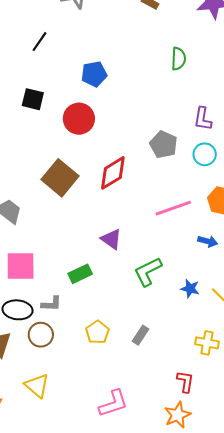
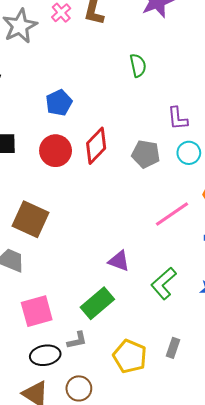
red diamond: (113, 173) -> (96, 146), moved
brown square: (60, 178) -> (30, 219), moved
green rectangle: (80, 274) -> (97, 303), size x1.4
yellow pentagon: (97, 332) -> (130, 356), size x1.4
brown circle: (41, 335) -> (79, 388), moved

